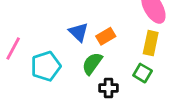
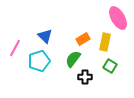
blue triangle: (79, 32) -> (45, 36), moved
yellow rectangle: (151, 43) -> (105, 42), moved

